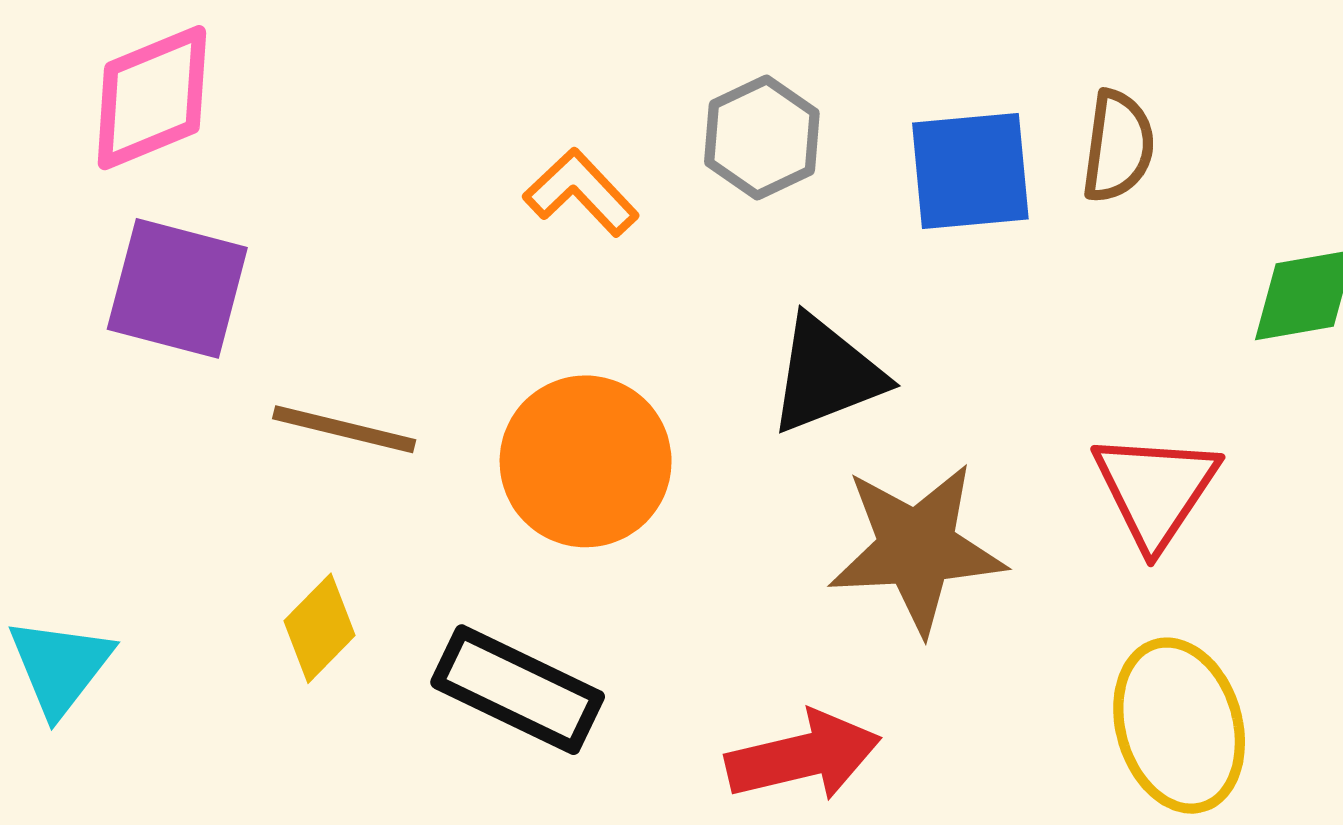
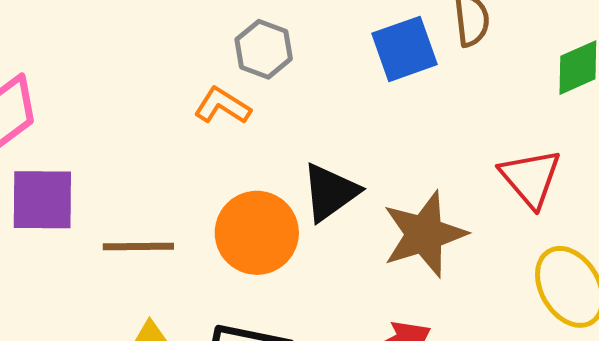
gray hexagon: (762, 138) -> (264, 49), moved
black triangle: (826, 375) -> (330, 192), moved

